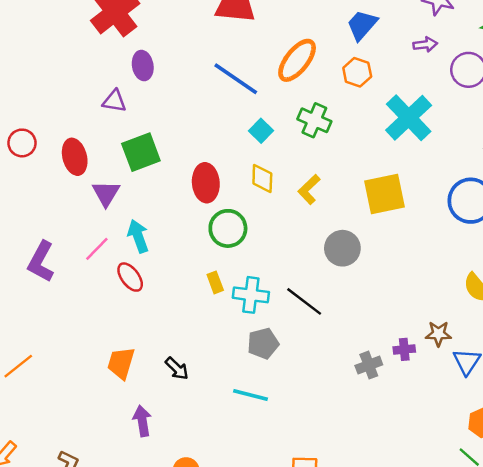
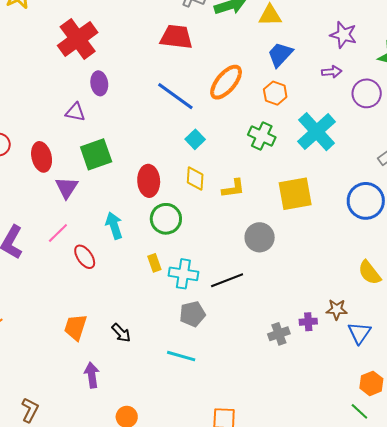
green cross: (314, 120) -> (262, 136), moved
yellow L-shape: (309, 189) -> (233, 188), turned -145
cyan arrow: (138, 236) -> (114, 226), moved
black line: (304, 301) -> (227, 280), turned -60

